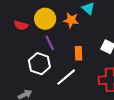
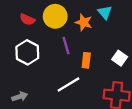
purple line: (50, 43) -> (66, 45), moved
white hexagon: (39, 64) -> (27, 52), moved

